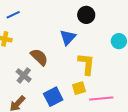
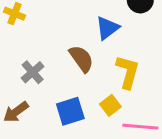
brown semicircle: (39, 57) -> (81, 59), moved
yellow square: (79, 88) -> (110, 105), turned -32

